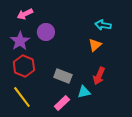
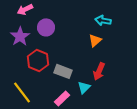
red hexagon: (24, 66) -> (38, 60), moved
cyan triangle: (84, 92) -> (84, 87), turned -32

